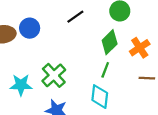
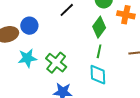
orange cross: (140, 48) -> (126, 15), moved, turned -36
cyan star: (21, 85) -> (27, 58), moved

